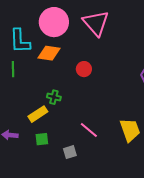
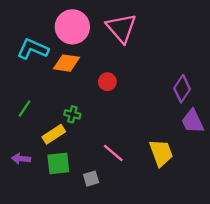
cyan L-shape: (20, 41) -> (33, 49), turned 116
green line: (13, 69) -> (25, 109), moved, turned 35
green square: (42, 139) -> (58, 163), size x1.5

